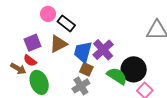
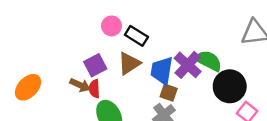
red semicircle: (30, 61) -> (94, 89), turned 56
brown arrow: (18, 69) -> (80, 85), moved
green semicircle: (117, 76) -> (208, 61), moved

